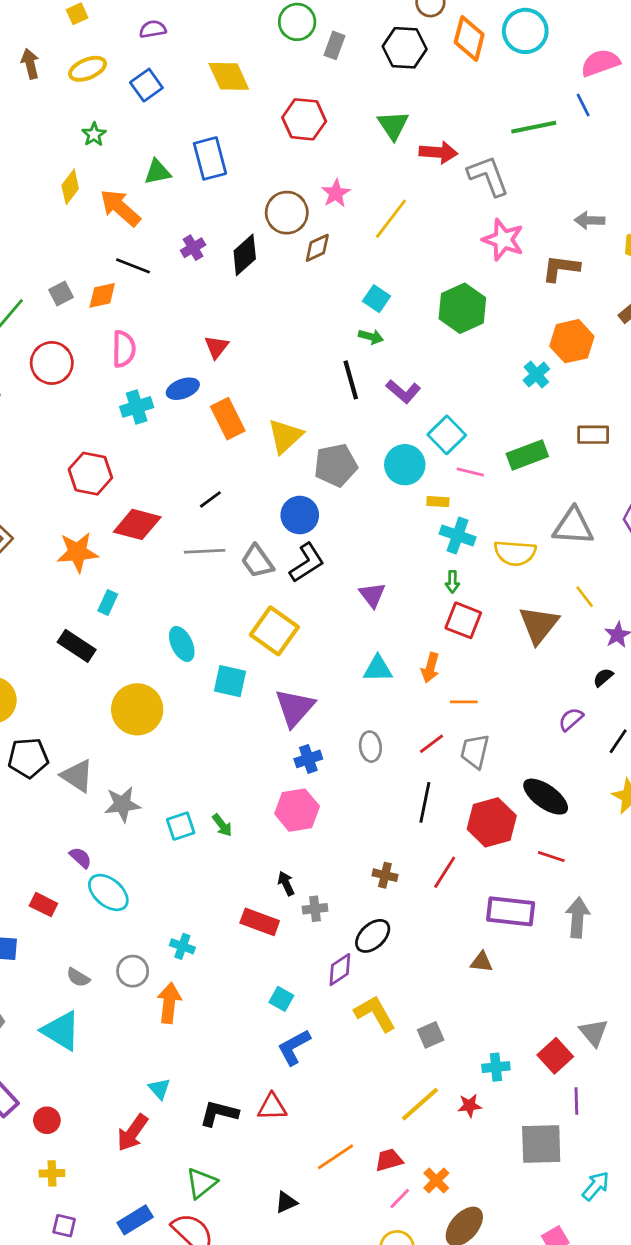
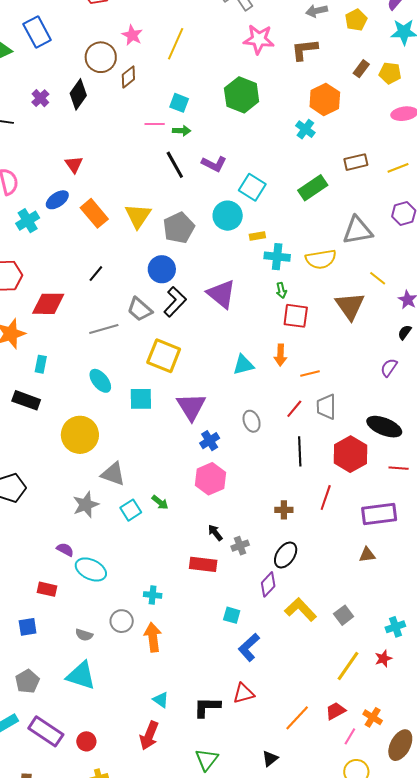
pink line: (470, 472) -> (155, 124), moved
gray line: (205, 551) -> (104, 329), moved
purple triangle: (372, 595) -> (221, 294), moved, size x1.5
gray triangle: (77, 776) -> (113, 474), moved

